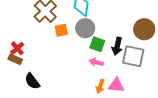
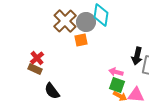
gray circle: (85, 28) -> (86, 22), moved
green square: (97, 44) -> (117, 85), moved
orange arrow: (100, 86) -> (120, 96), turned -80

